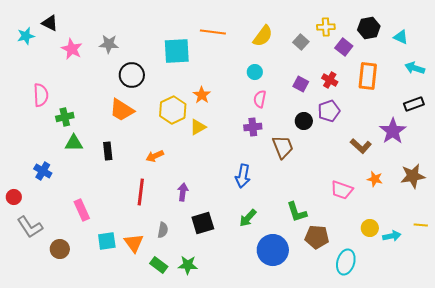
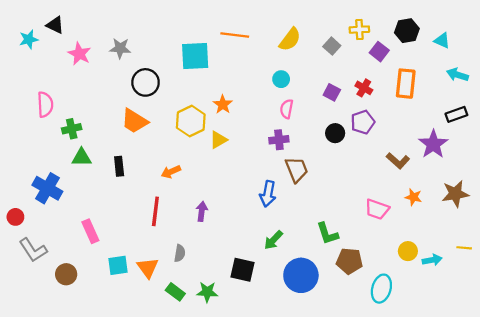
brown trapezoid: (283, 147) -> (297, 170), moved
blue cross: (43, 171) -> (47, 188), size x1.5
black square: (203, 223) -> (243, 270), moved, turned 30

